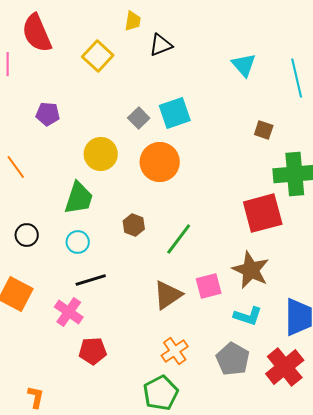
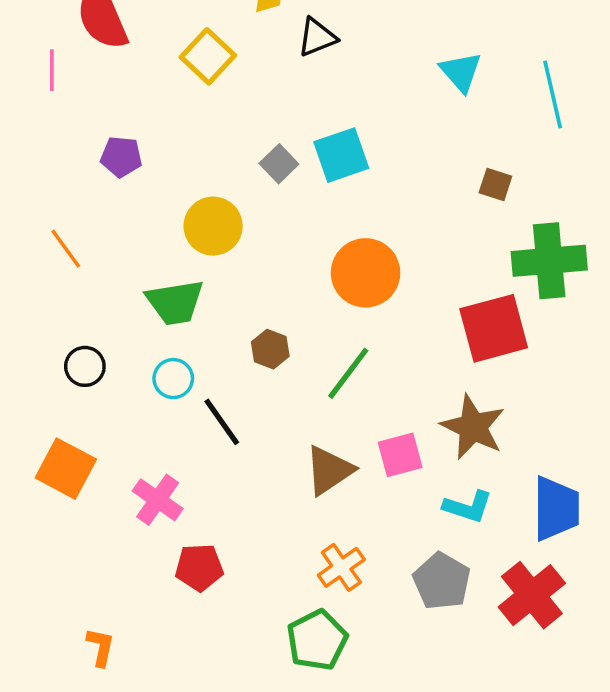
orange circle: (160, 162) -> (366, 273), moved
green trapezoid: (79, 198) -> (175, 302), turned 63
black line: (91, 280) -> (222, 422), moved, turned 72

